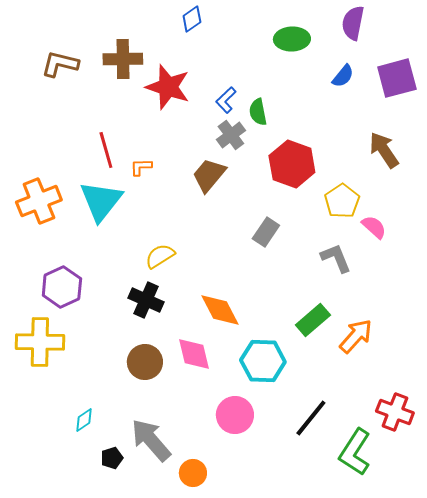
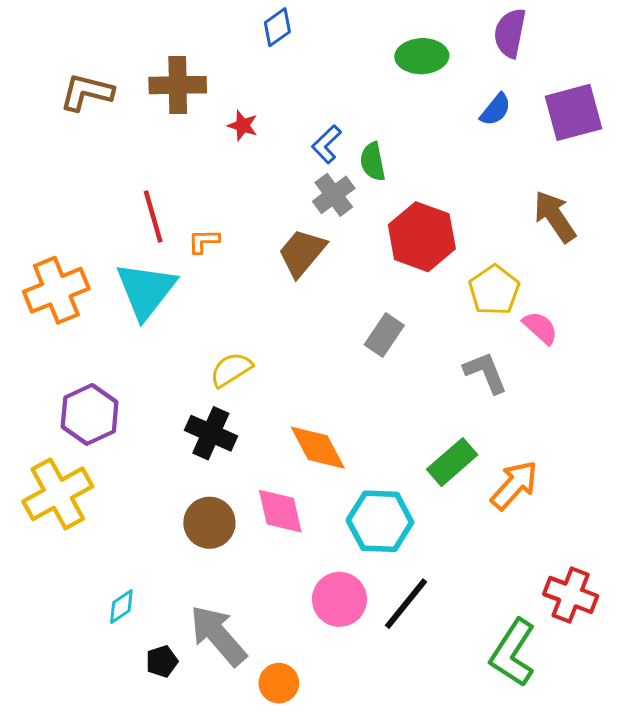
red star: (168, 87) -> (243, 125), size x0.5
yellow cross: (40, 342) -> (58, 494), turned -30
black line: (311, 418) -> (406, 604), moved

